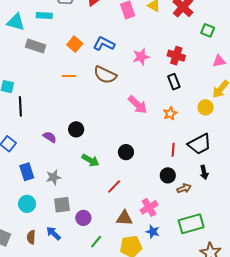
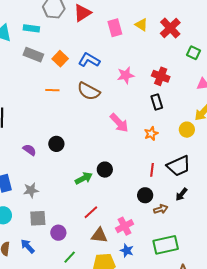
gray rectangle: (36, 46) -> (33, 55), moved
green arrow: (90, 160) -> (84, 178), moved, turned -60
black arrow: (204, 172) -> (181, 194), turned 48
red line: (114, 187) -> (91, 212), moved

